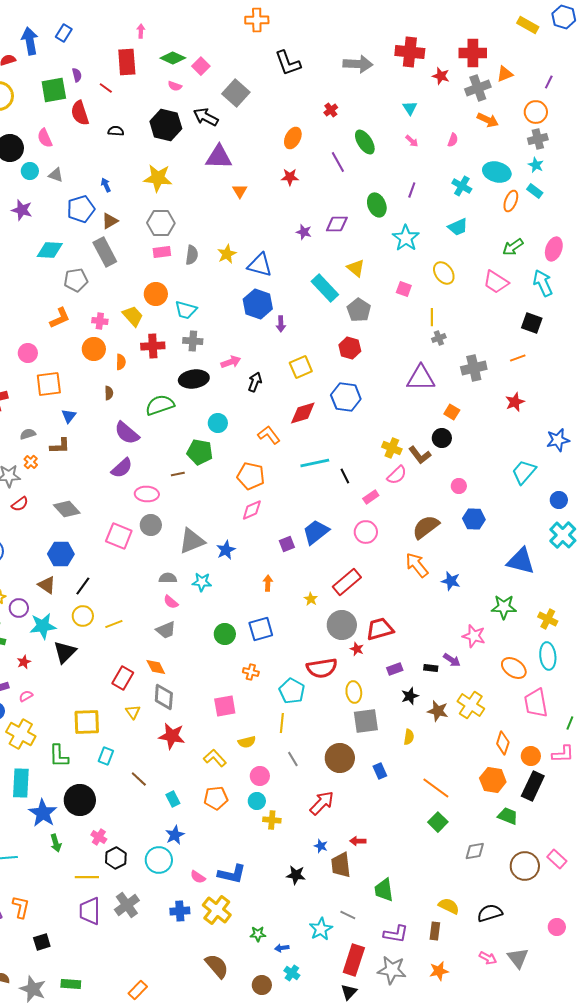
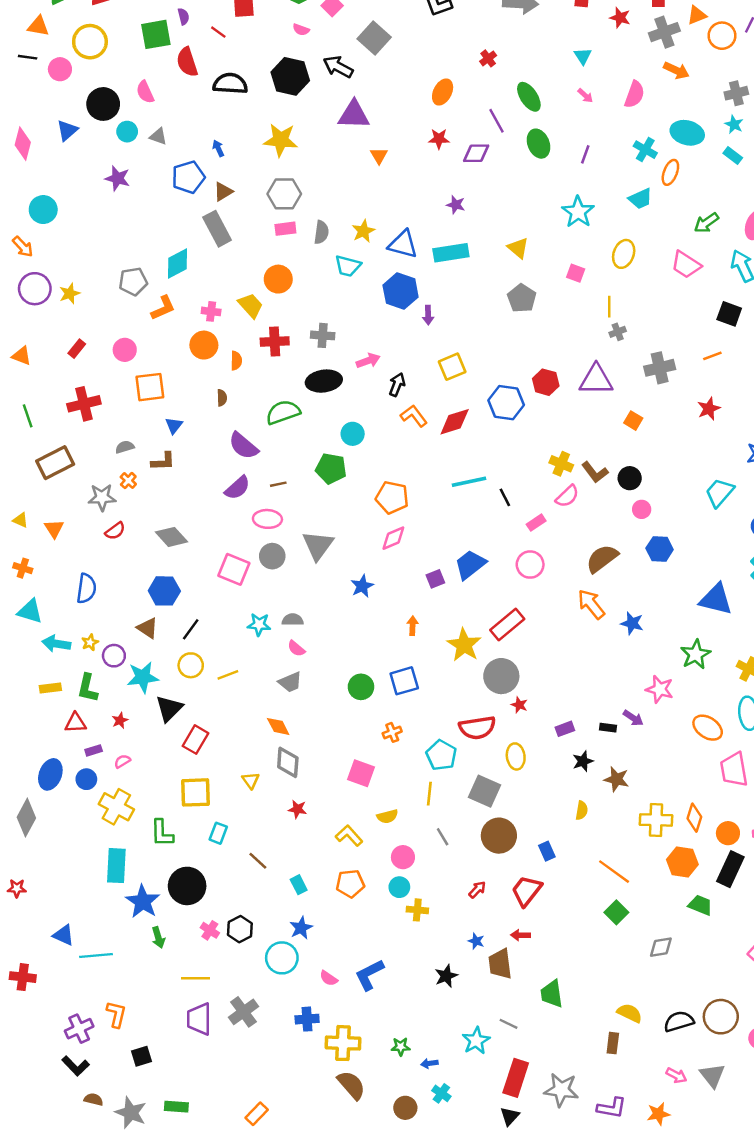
orange circle: (536, 112) -> (722, 36), moved
black semicircle: (116, 131) -> (230, 84), size x1.8
pink semicircle: (453, 140) -> (634, 94), size x1.6
orange ellipse: (511, 201) -> (670, 172), moved
green ellipse: (377, 205) -> (538, 144), moved
purple diamond: (337, 224) -> (476, 153), moved
cyan diamond: (50, 250) -> (177, 264), moved, turned -32
yellow ellipse: (444, 273) -> (624, 254), turned 55
gray pentagon: (76, 280) -> (133, 281), moved
cyan rectangle: (325, 288) -> (451, 253), moved, turned -56
cyan trapezoid: (186, 310) -> (348, 266), moved
red hexagon: (350, 348) -> (546, 382), moved
orange L-shape: (269, 435) -> (414, 416), moved
black circle: (442, 438) -> (630, 478), moved
brown line: (178, 474) -> (278, 484), moved
gray triangle: (192, 541) -> (318, 545), moved, turned -32
cyan star: (202, 582) -> (259, 624), moved
yellow star: (311, 599) -> (464, 645), size x2.0
green star: (504, 607) -> (696, 654), turned -30
red trapezoid: (380, 629) -> (526, 891), moved, turned -36
orange cross: (251, 672) -> (392, 732), turned -35
red rectangle: (123, 678) -> (195, 740), moved
yellow cross: (471, 705) -> (656, 820), moved, turned -32
pink square: (225, 706) -> (361, 773), turned 30
gray square: (366, 721) -> (485, 791), moved, turned 32
red star: (172, 736) -> (297, 809), size x0.6
red arrow: (322, 803) -> (477, 890), size x0.6
black hexagon: (116, 858) -> (240, 929), moved
brown circle: (525, 866) -> (721, 1017), moved
blue L-shape: (232, 874) -> (369, 975), turned 140
black star: (296, 875) -> (446, 976), turned -30
yellow cross: (217, 910) -> (343, 1043), moved, turned -36
purple L-shape: (396, 934) -> (612, 1108), moved
orange star: (439, 971) -> (658, 1114), moved

